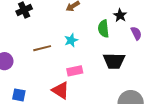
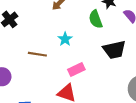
brown line: (42, 48) -> (37, 54), turned 36

